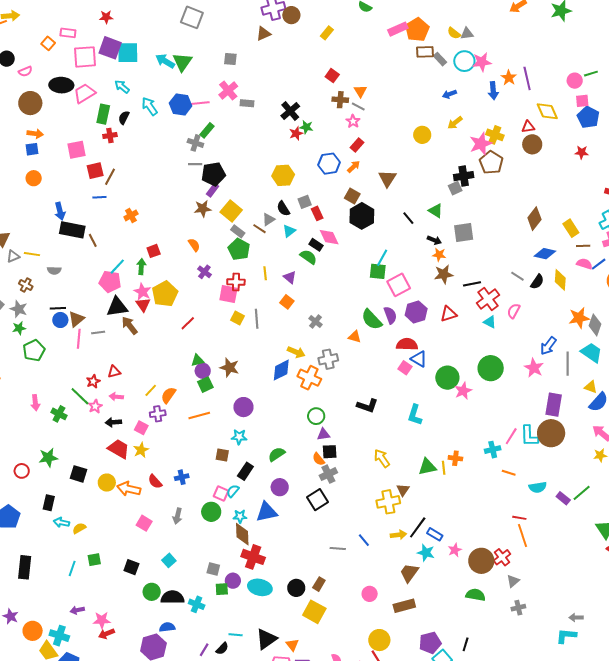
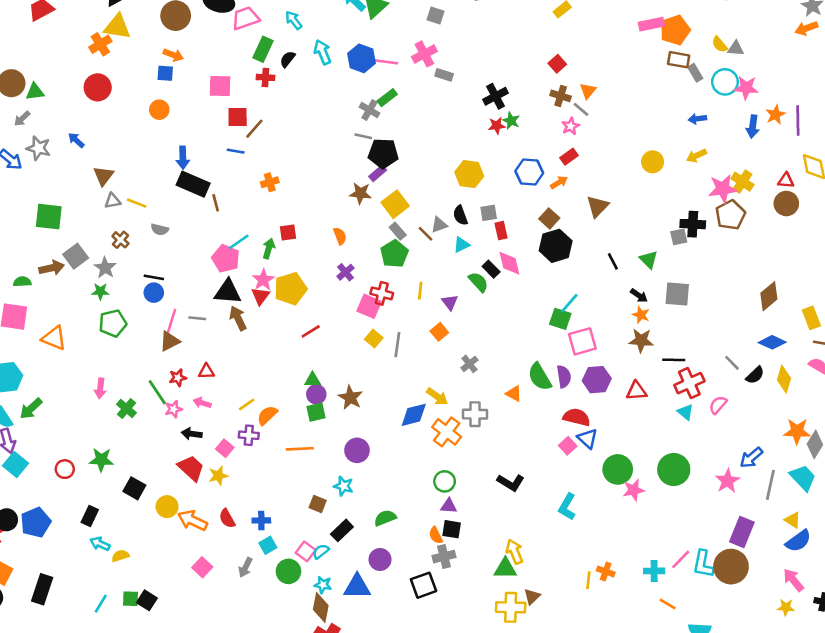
brown triangle: (76, 319) -> (170, 341), moved
green triangle: (427, 467) -> (505, 569), moved
cyan square: (169, 560) -> (268, 545), moved
black square: (131, 567) -> (147, 600), moved

